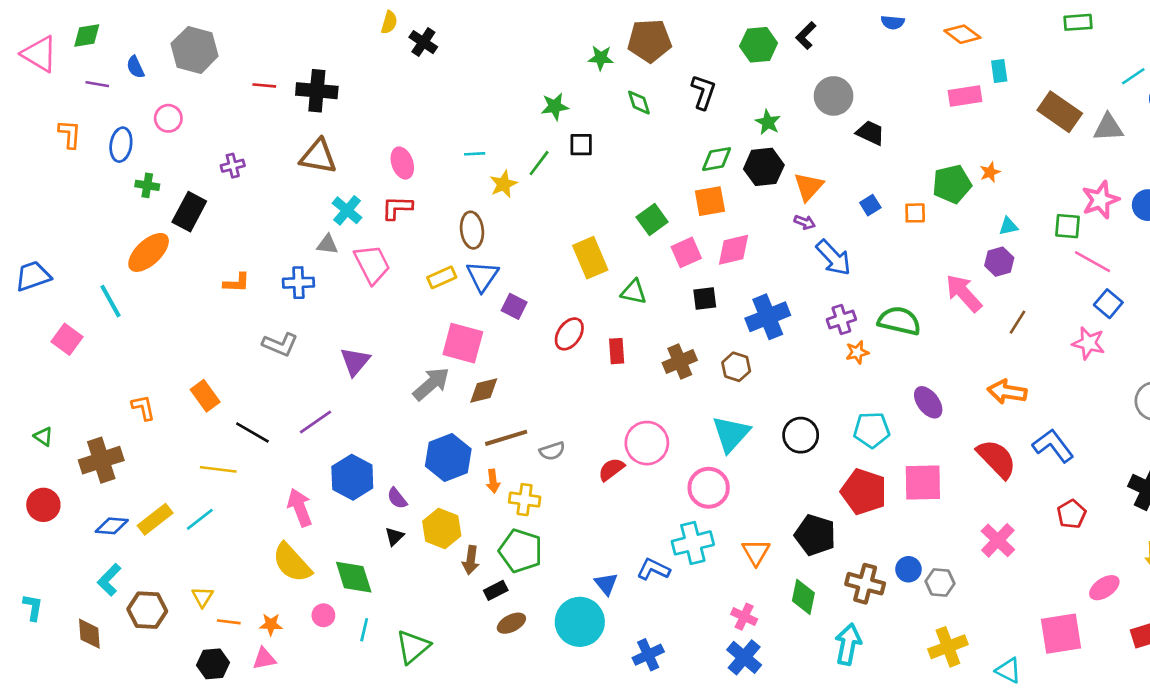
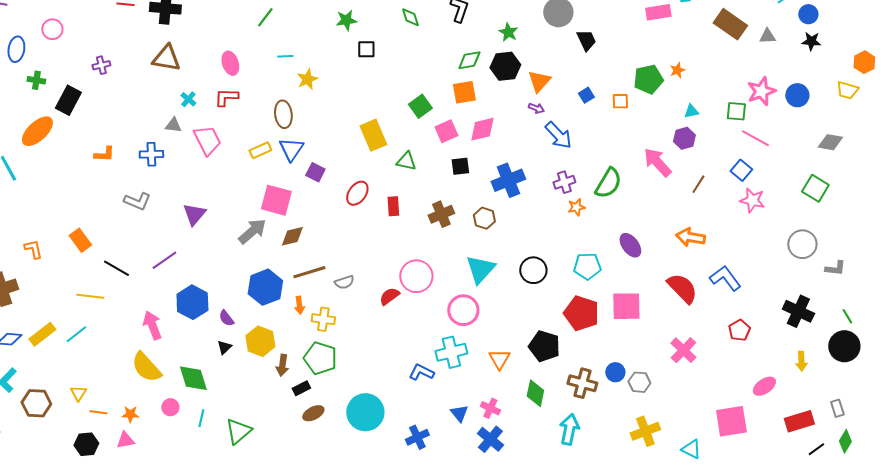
gray triangle: (1108, 128) -> (767, 36), size x0.7
black trapezoid: (870, 133) -> (586, 40), turned 40
green line: (539, 163) -> (265, 17), moved
cyan cross: (347, 210) -> (188, 99), size x0.7
blue square: (1108, 304) -> (741, 170), moved
green semicircle: (899, 321) -> (608, 183), turned 108
blue triangle: (606, 584) -> (459, 413), moved

